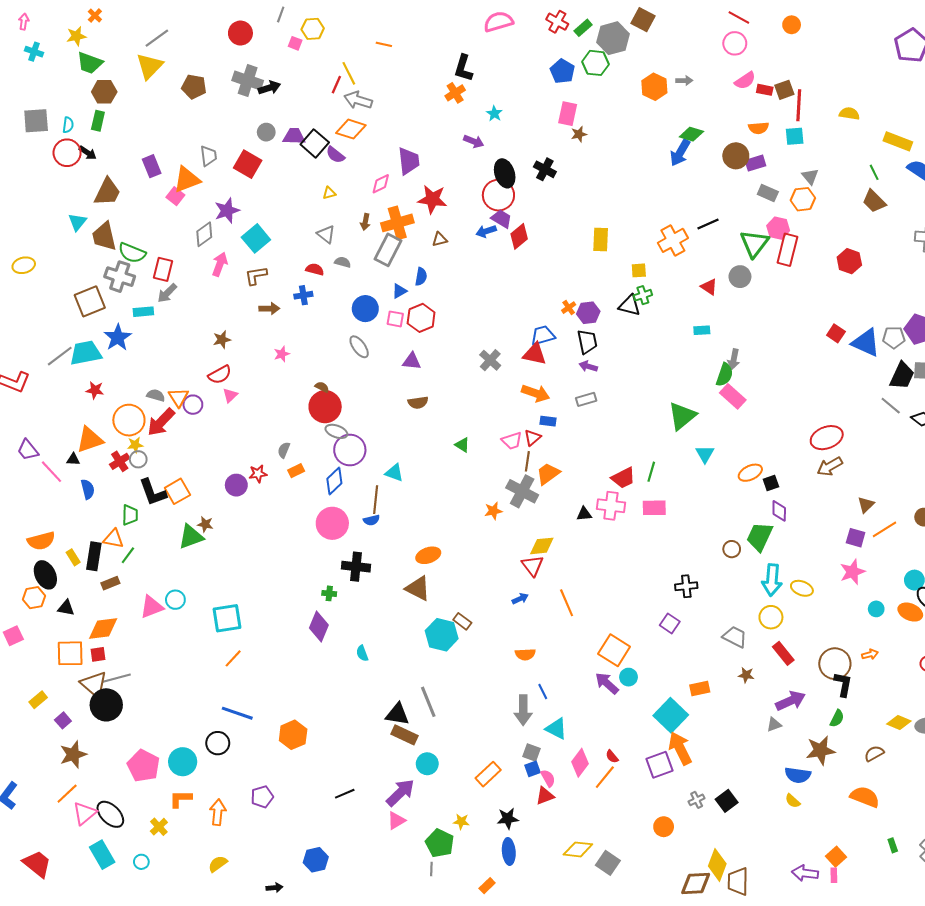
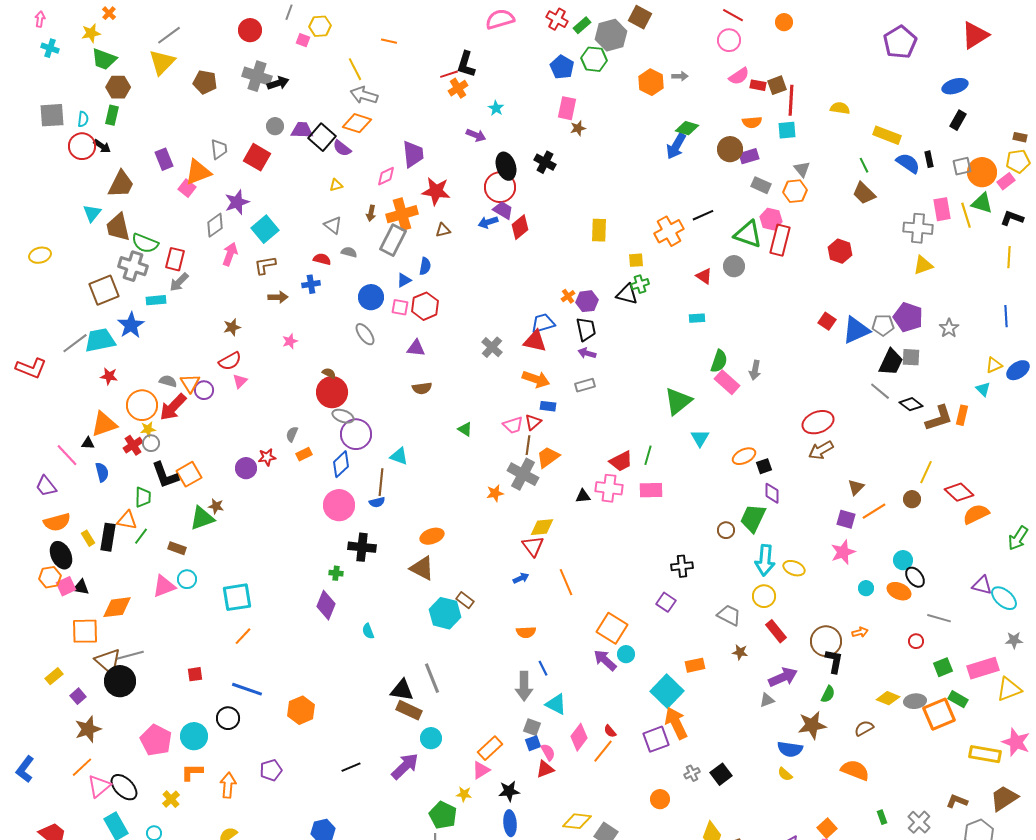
red line: (336, 85) -> (449, 74), moved, turned 48
green triangle: (754, 244) -> (748, 234), turned -48
blue triangle: (866, 343) -> (856, 330), turned -48
gray arrow: (734, 359) -> (755, 370), moved
purple trapezoid: (28, 450) -> (46, 486), moved
brown rectangle: (110, 583) -> (177, 548), moved, turned 42
pink square: (13, 636) -> (66, 586), moved
red square: (98, 654) -> (195, 674), moved
pink triangle: (396, 821) -> (481, 770), moved

